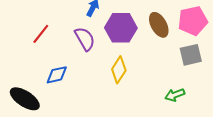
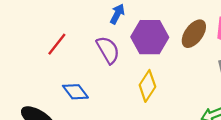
brown ellipse: (159, 25) -> (194, 34), turned 65
blue diamond: (57, 75) -> (75, 92), turned 65

